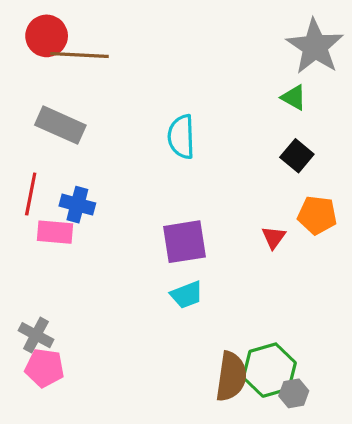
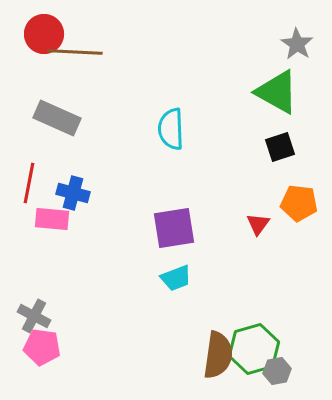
gray star: (315, 47) -> (297, 44), size x0.6
green triangle: (294, 97) -> (277, 92), size x1.8
black square: (297, 156) -> (280, 147), turned 32

